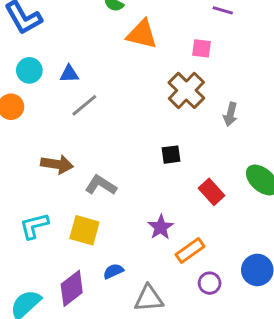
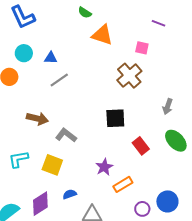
gray arrow: (230, 114) -> (168, 106), moved
black square: (171, 155) -> (115, 118), size x1.5
purple circle: (210, 283) -> (142, 209), moved

